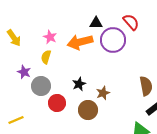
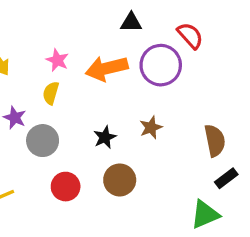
black triangle: (96, 23) -> (131, 22), moved
brown star: (103, 93) -> (151, 127), moved
red circle: (57, 103) -> (66, 187), moved

